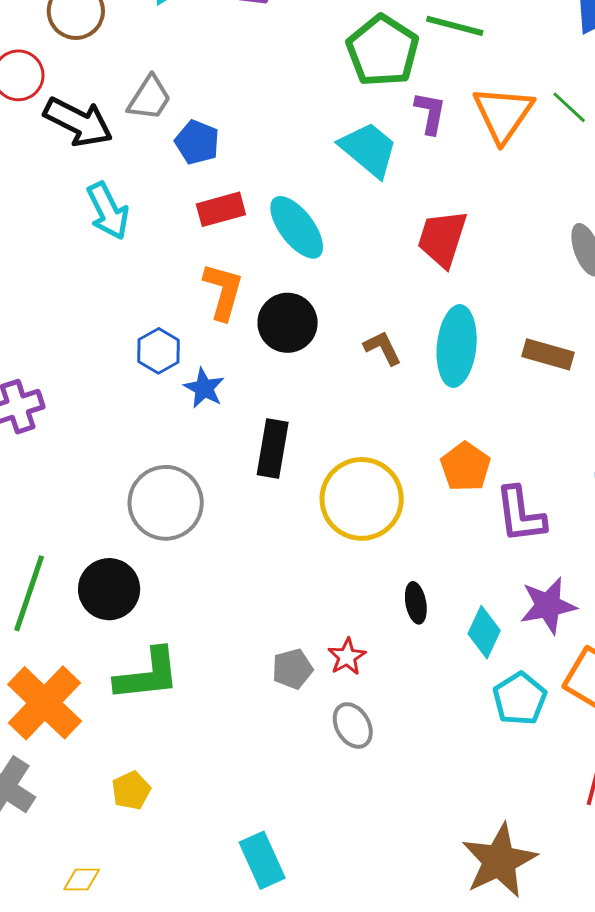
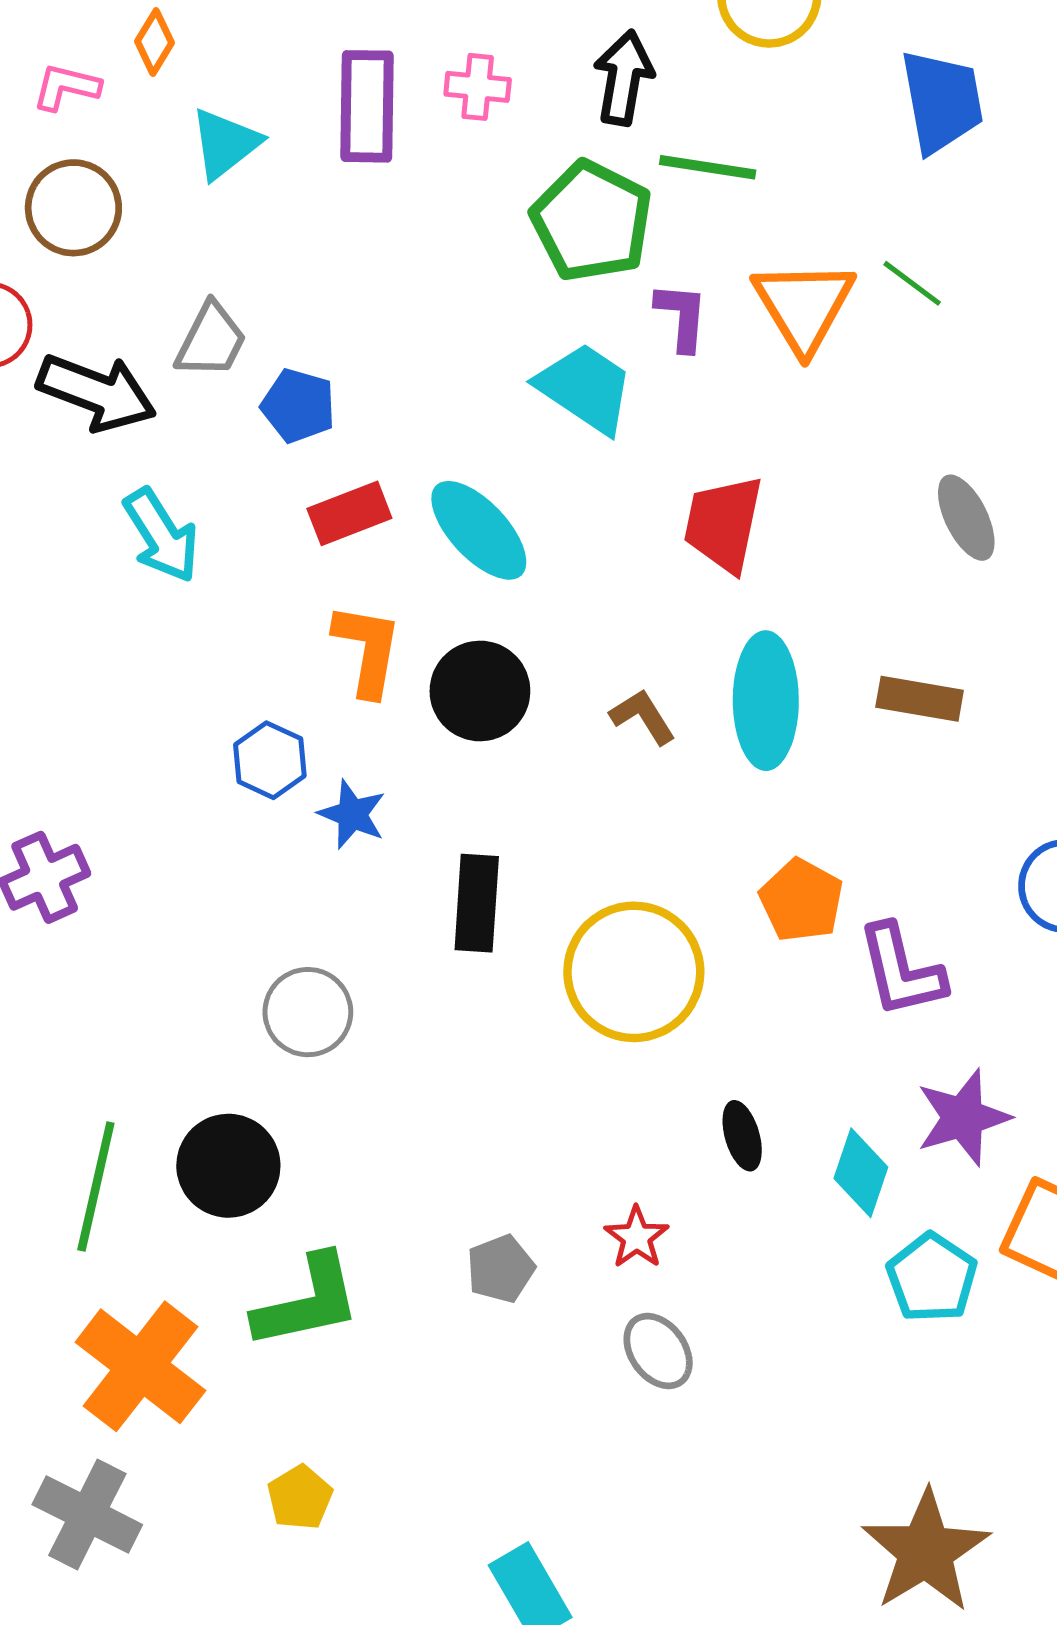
gray circle: (166, 503) -> (308, 1012), size x0.7
gray pentagon: (292, 669) -> (501, 1269), moved

